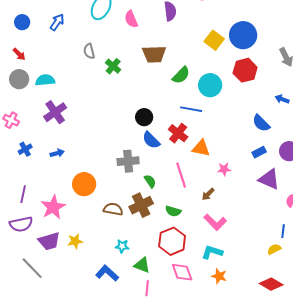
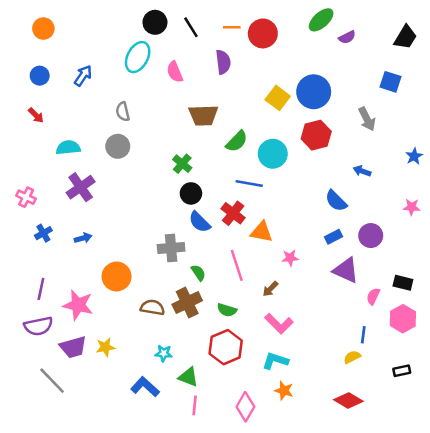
green cross: (113, 66) -> (182, 164), moved
gray circle: (19, 79) -> (118, 146), moved
pink star: (53, 207) -> (78, 305), turned -30
pink diamond: (182, 272) -> (245, 407), moved, turned 50

